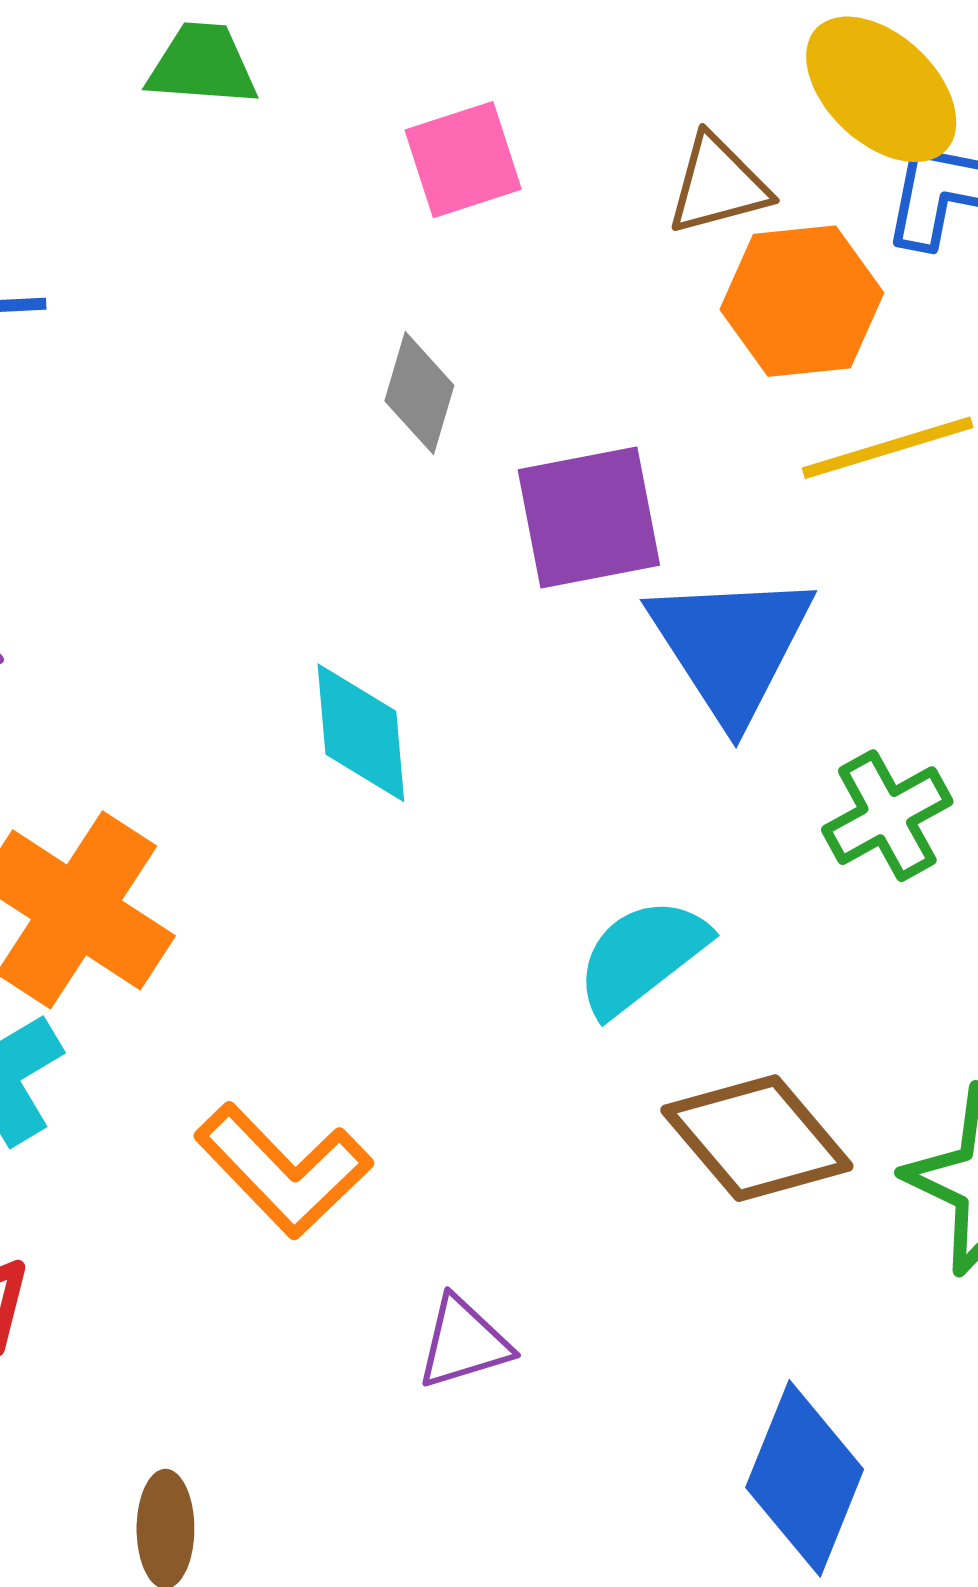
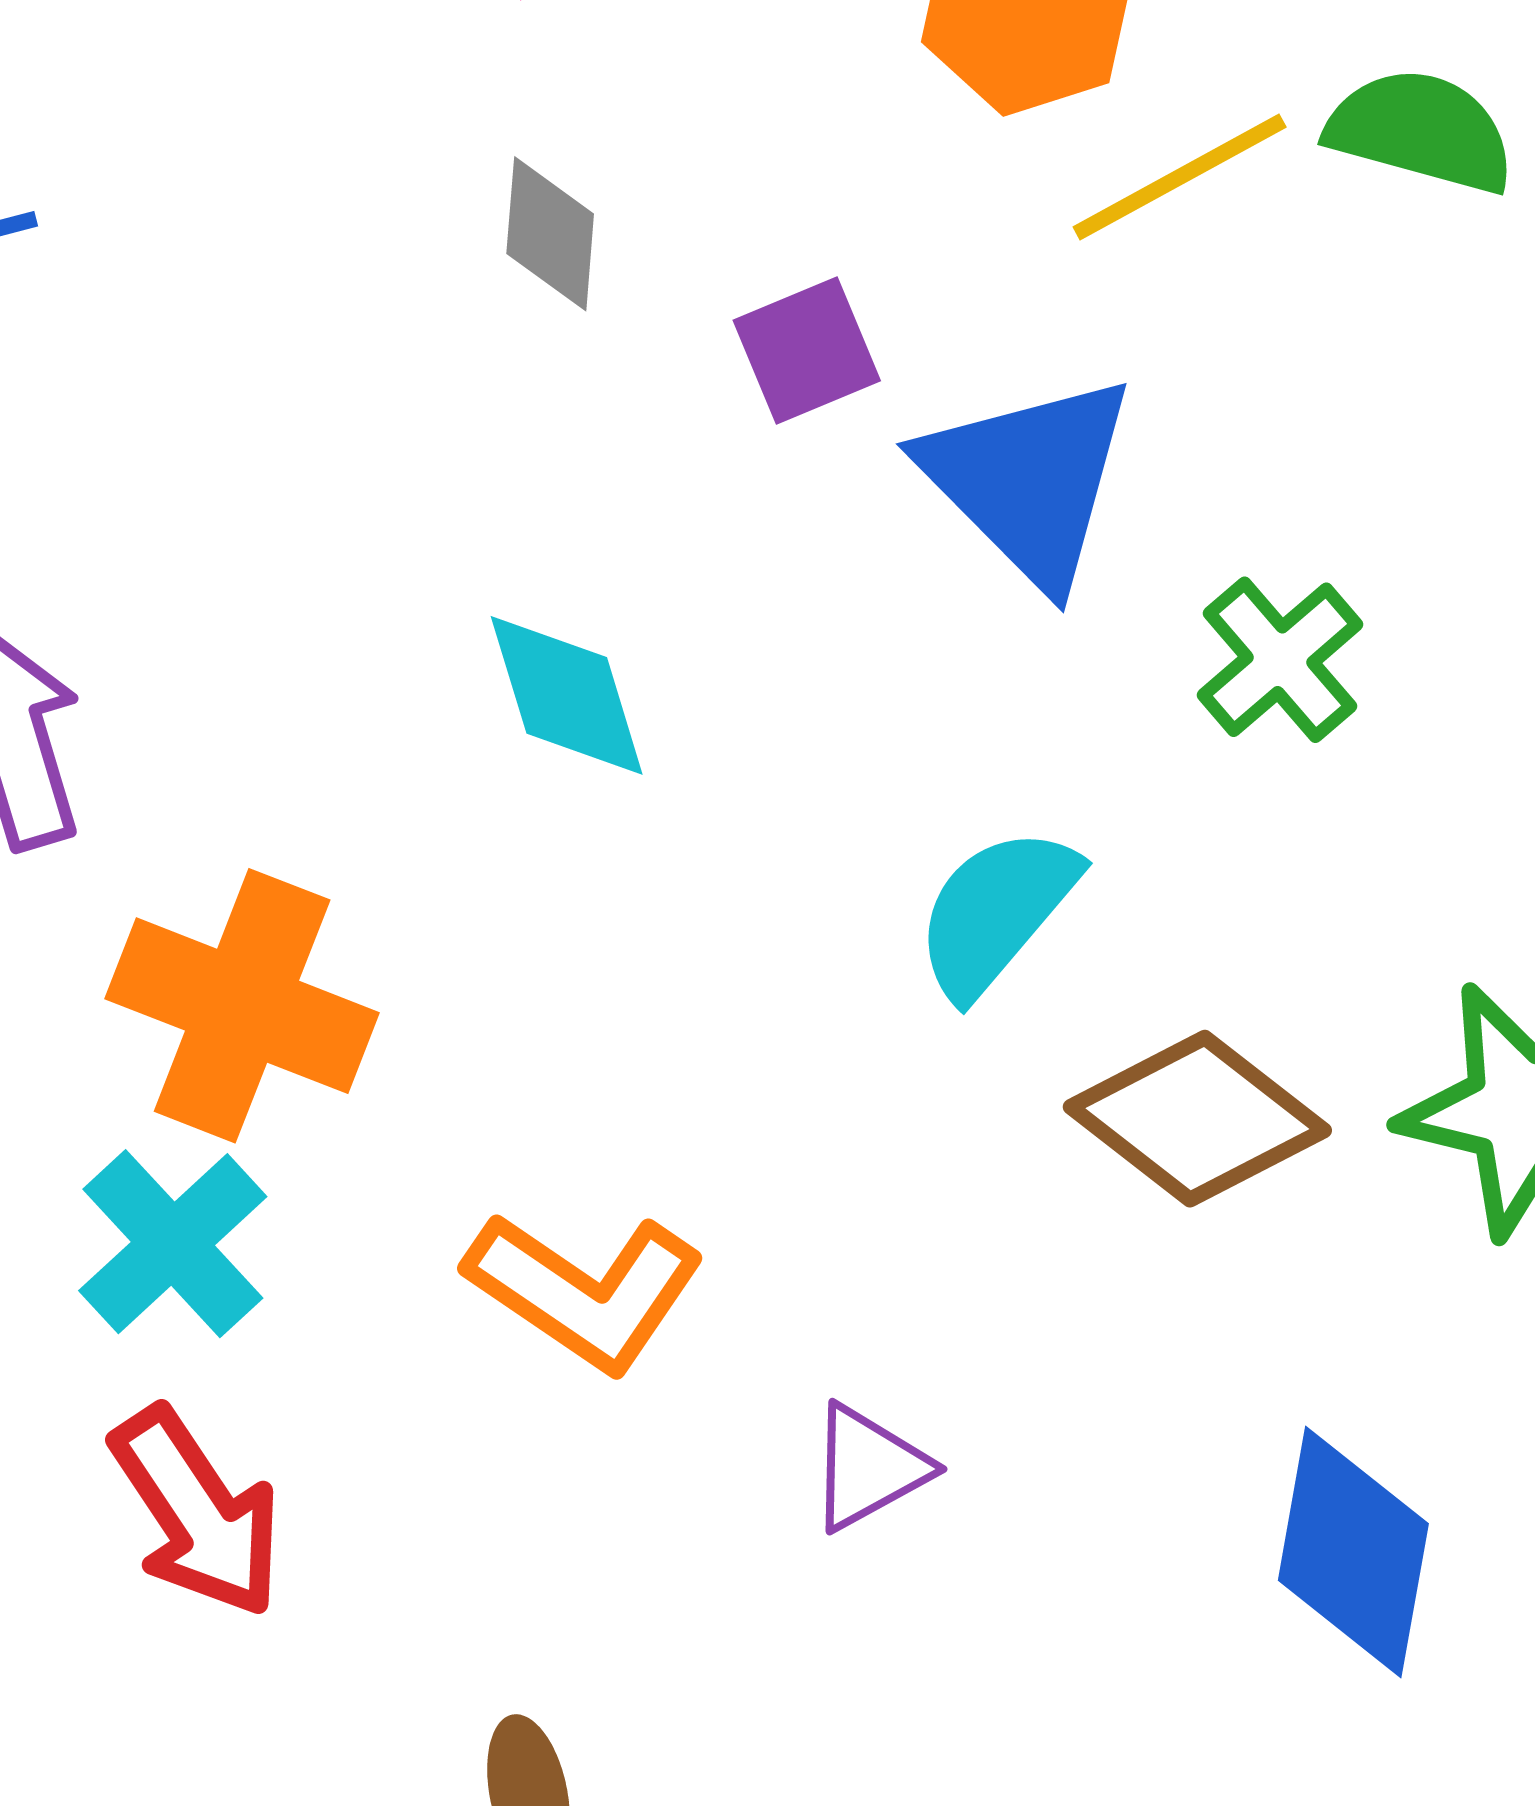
purple square: (589, 518) -> (807, 350), size x0.7

